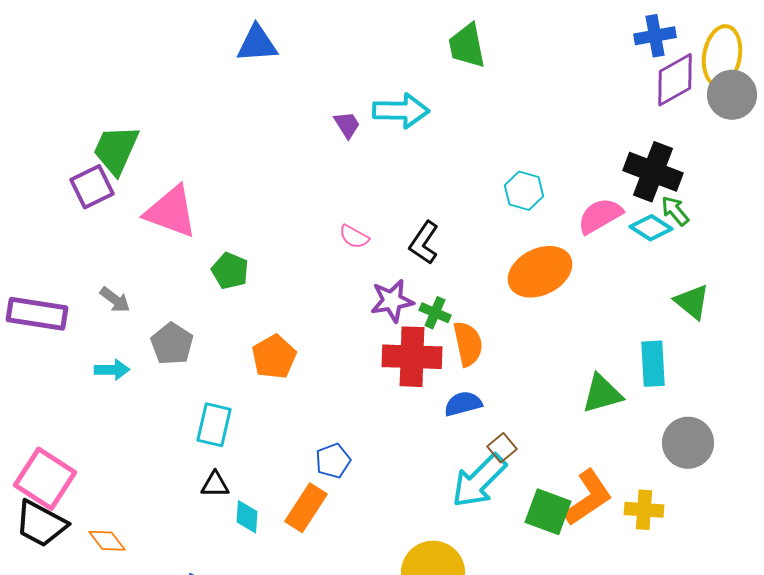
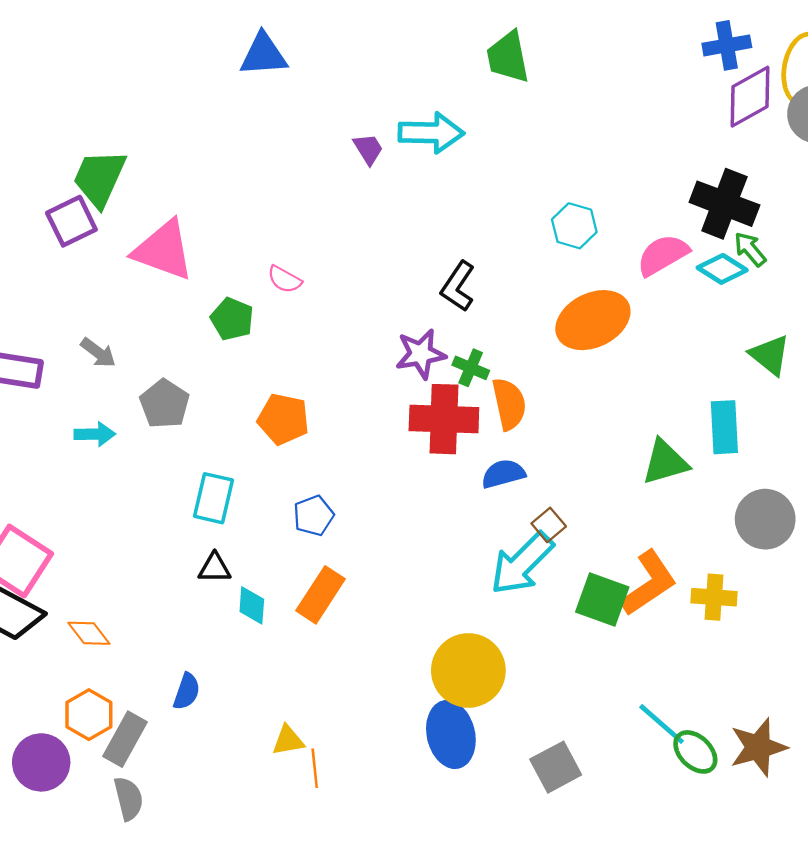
pink semicircle: (354, 237) -> (284, 279), moved
orange pentagon: (274, 357) -> (283, 419), turned -30
blue pentagon: (333, 461) -> (314, 516), moved

